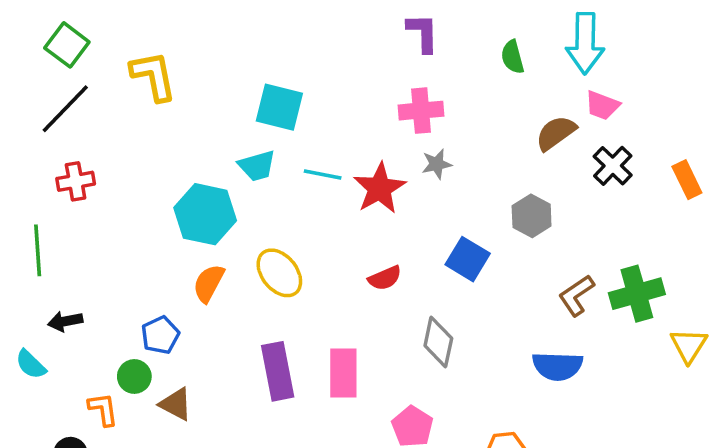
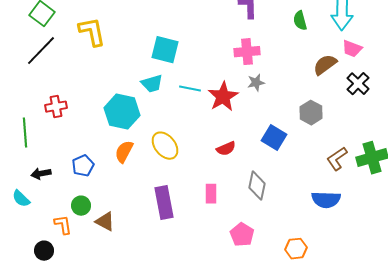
red cross: (76, 181) -> (56, 107), moved
blue pentagon: (160, 335) -> (83, 166), moved
pink rectangle: (343, 373) -> (211, 194), moved, size x0.7

